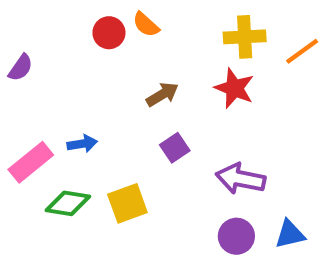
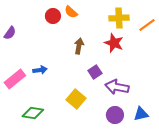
brown arrow: (162, 94) -> (79, 46), turned -49
purple square: (175, 148) -> (95, 72), moved
green diamond: (68, 203) -> (33, 113), moved
yellow square: (127, 203) -> (76, 99), moved, turned -30

